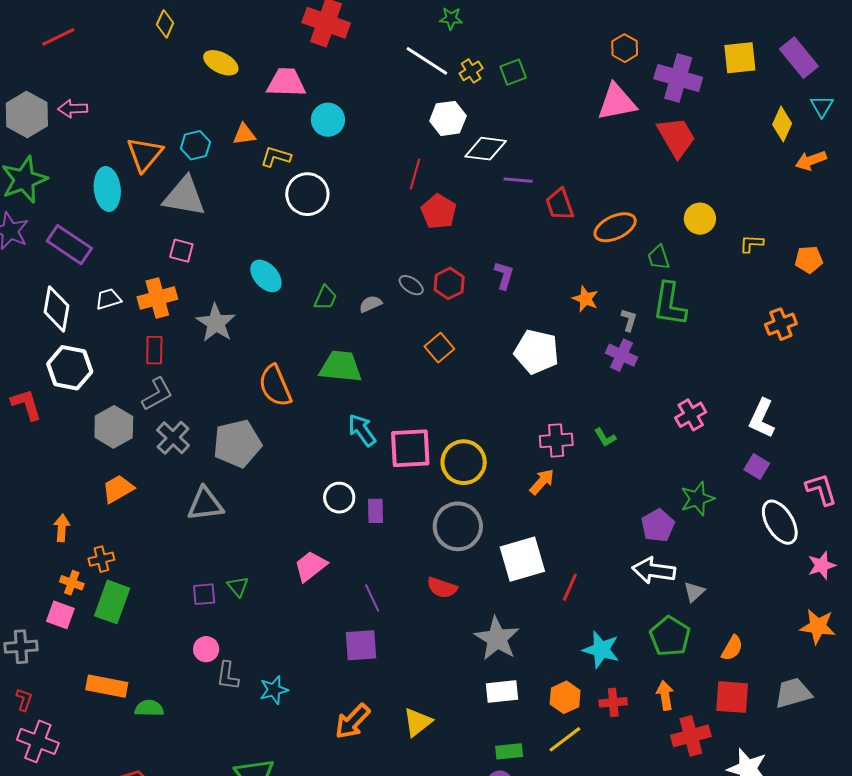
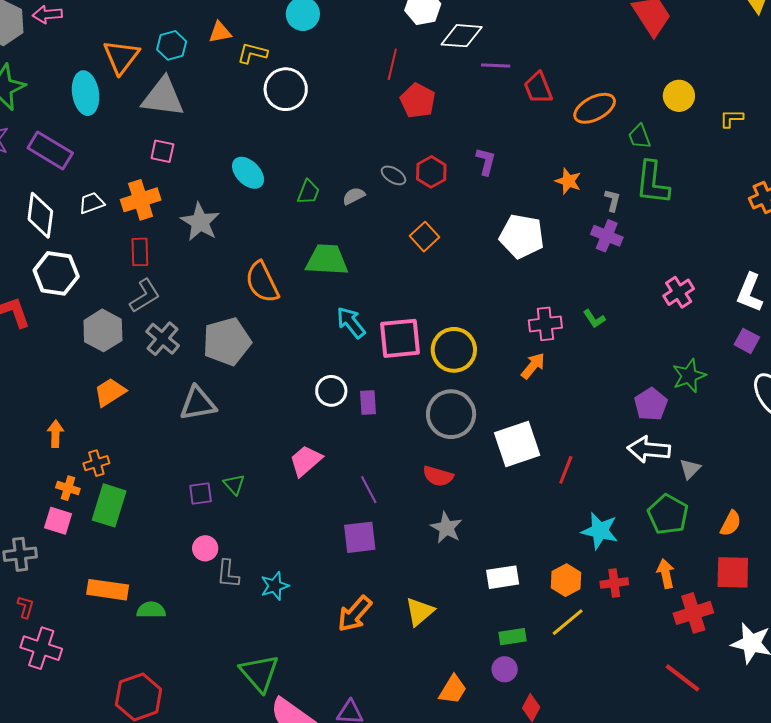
gray star: (497, 639) -> (446, 528), moved, size x0.7

